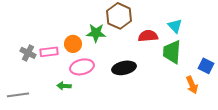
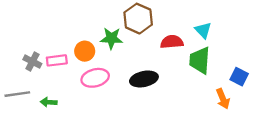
green arrow: (64, 86) -> (49, 102), moved
gray line: (18, 95) -> (17, 94), moved

